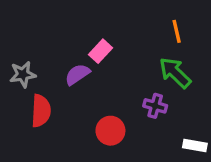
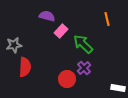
green arrow: (175, 73) -> (83, 44), moved
purple semicircle: (77, 74) -> (47, 16), moved, turned 49
purple cross: (155, 106) -> (84, 68), moved, turned 32

